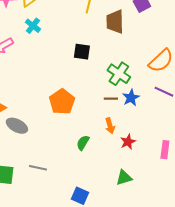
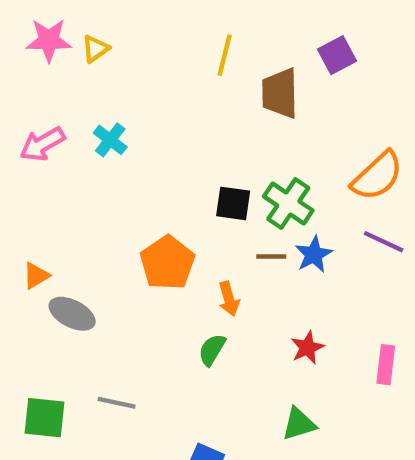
cyan cross: (33, 26) -> (110, 140), moved
black square: (82, 52) -> (233, 203), moved
orange arrow: (110, 126) -> (229, 299), moved

